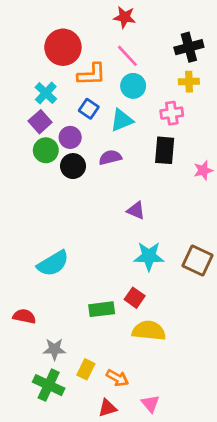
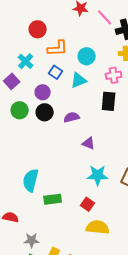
red circle: (63, 47) -> (38, 29), size x0.7
pink line: (127, 56) -> (105, 17), moved
purple square: (40, 122) -> (12, 81), moved
green circle: (46, 150) -> (20, 110), moved
purple semicircle: (110, 157) -> (72, 117), moved
cyan semicircle: (53, 263) -> (31, 180), turned 135
green rectangle: (102, 309) -> (53, 199), moved

